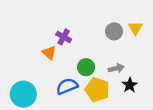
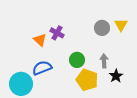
orange triangle: (49, 53) -> (40, 40), moved
gray arrow: (116, 68) -> (104, 61), turned -80
blue semicircle: (67, 86) -> (42, 68), moved

